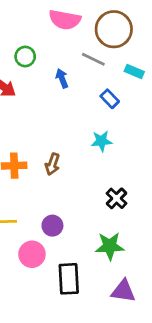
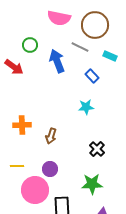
blue arrow: (62, 78) -> (57, 61), size x1.6
brown arrow: (52, 164) -> (51, 136), moved
pink circle: (32, 254) -> (35, 190), size x1.4

